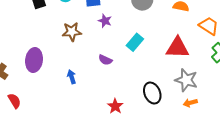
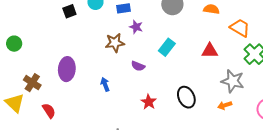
brown star: (72, 32) -> (115, 43), moved
red triangle: (177, 48) -> (210, 51), size x0.7
gray star: (186, 80) -> (233, 81), moved
red star: (115, 106) -> (149, 102), moved

